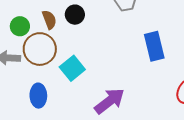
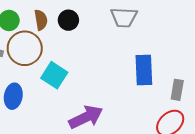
cyan square: (72, 68) -> (54, 75), turned -30

